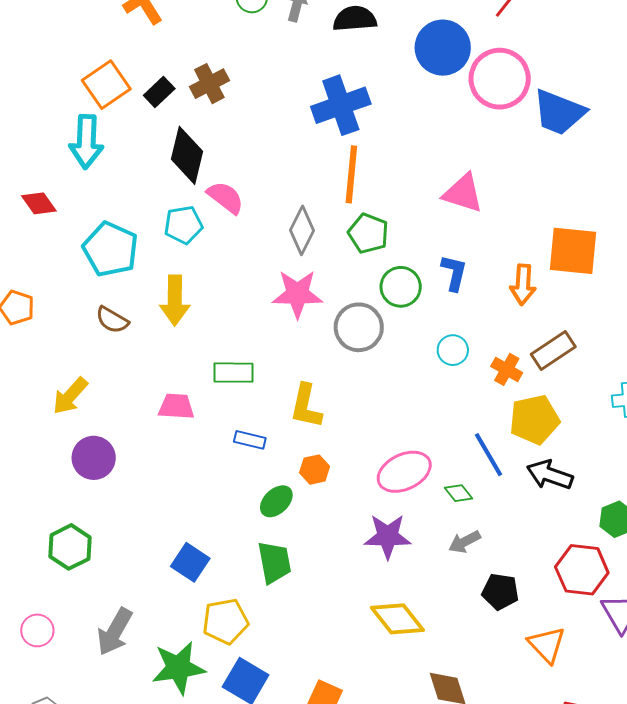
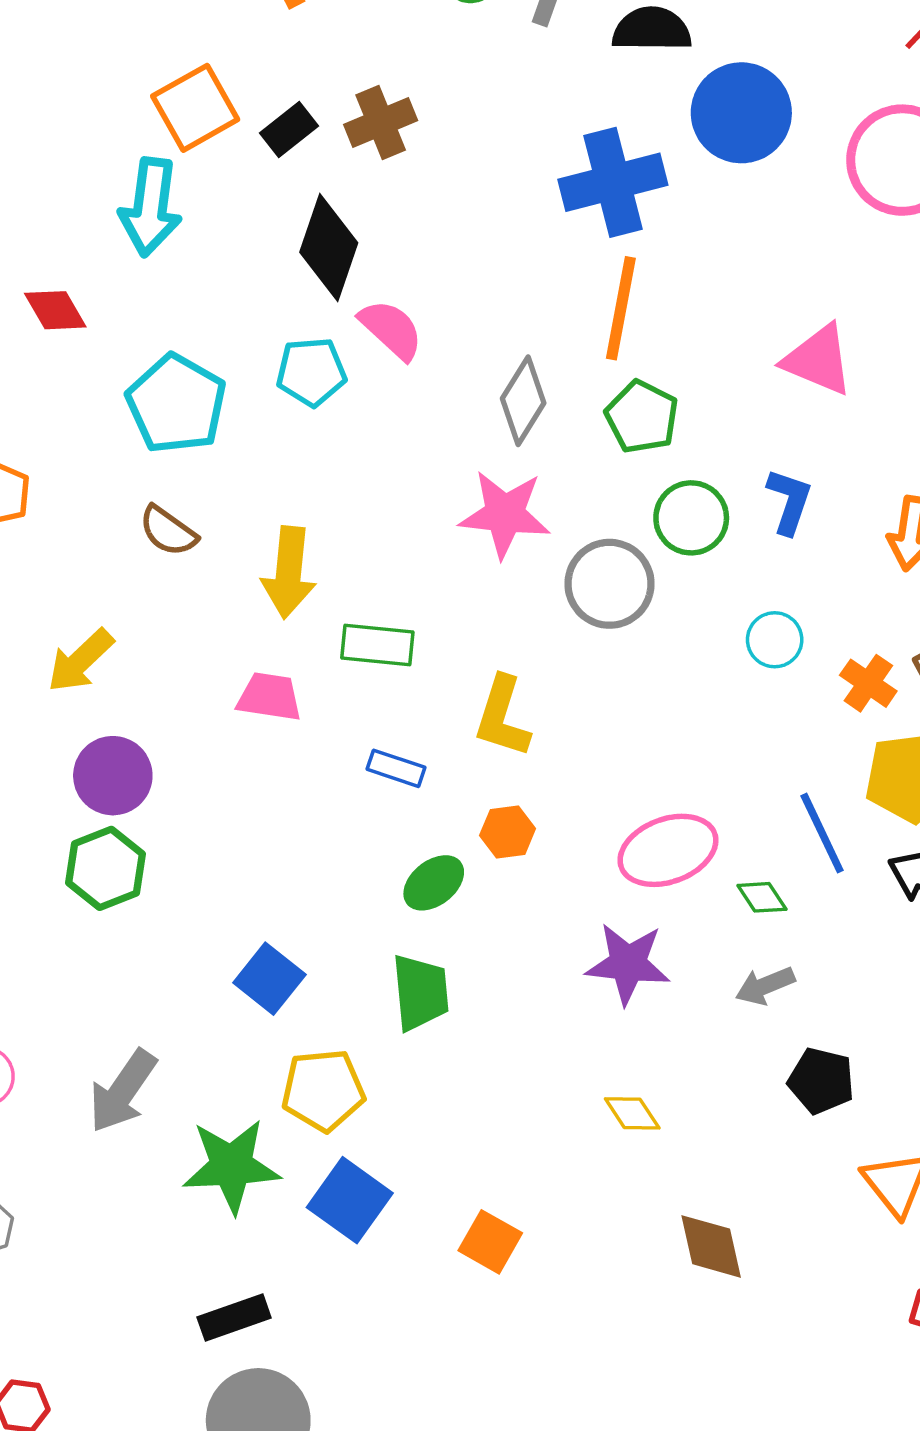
blue circle: (443, 48) -> (741, 113), moved
yellow arrow: (175, 300) -> (289, 572), moved
green hexagon: (70, 547) -> (105, 868), moved
yellow diamond: (397, 619) -> (632, 1113), size x0.6

